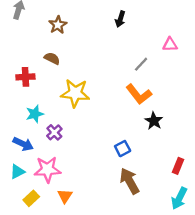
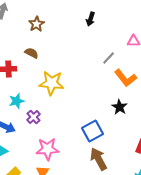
orange L-shape: (139, 94) -> (126, 78), moved
blue square: (123, 149) -> (93, 131), size x1.5
pink star: (47, 169) -> (48, 149), moved

